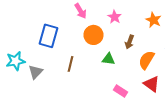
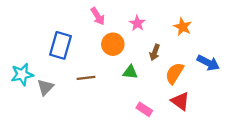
brown line: (70, 64) -> (86, 78), turned 70

